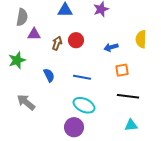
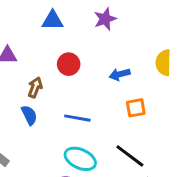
brown arrow: (57, 43) -> (35, 87), moved
black line: (128, 96) -> (130, 156), moved, turned 30

